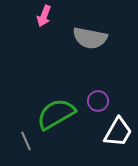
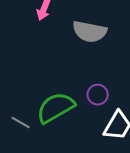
gray line: (26, 141) -> (21, 123), moved, turned -36

